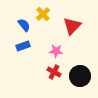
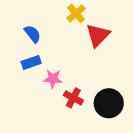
yellow cross: (43, 14) -> (76, 13), moved
pink star: (56, 51) -> (53, 79), moved

